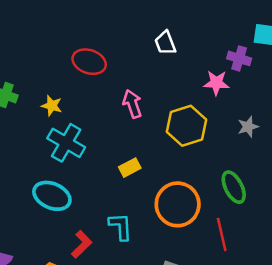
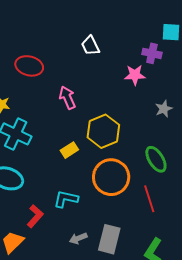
yellow hexagon: (187, 126) -> (103, 131), moved
cyan L-shape: (121, 226) -> (66, 199), turned -70

